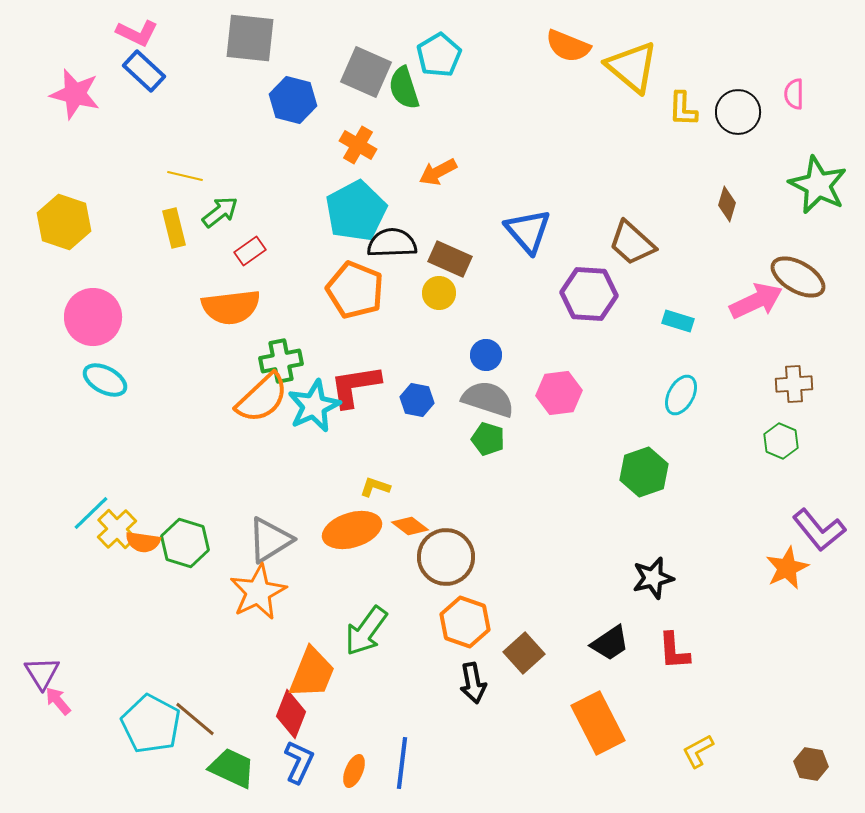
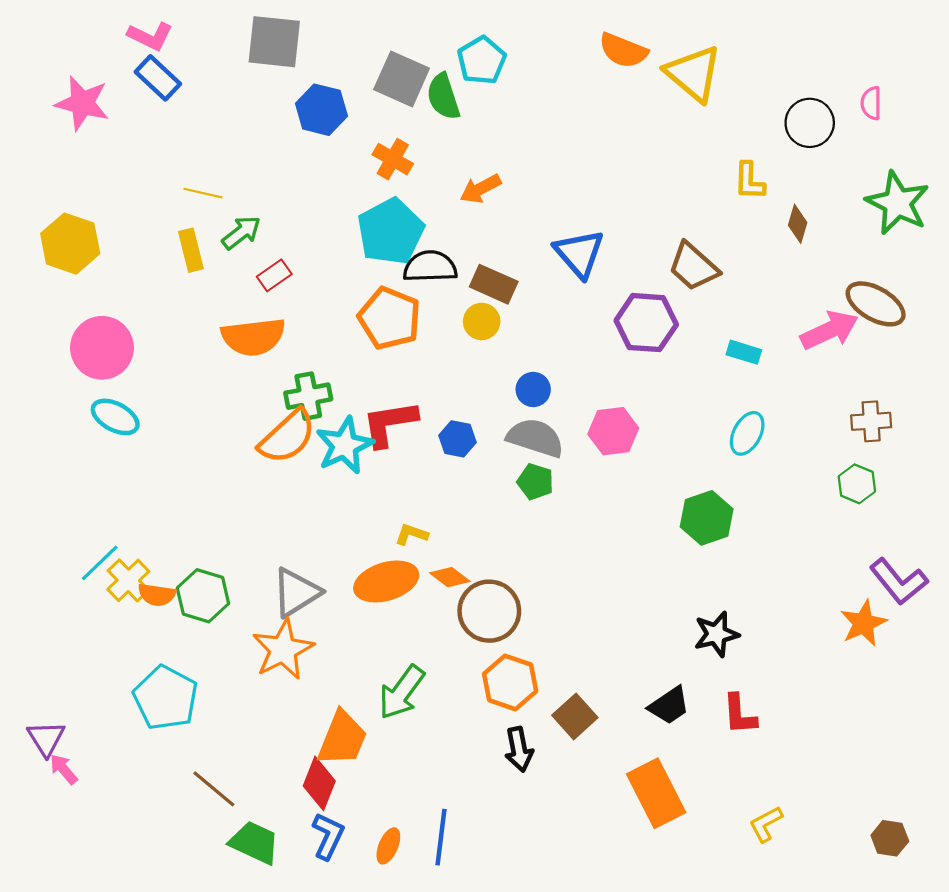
yellow L-shape: (683, 109) -> (749, 181), moved
cyan pentagon: (151, 724) -> (166, 698), moved

